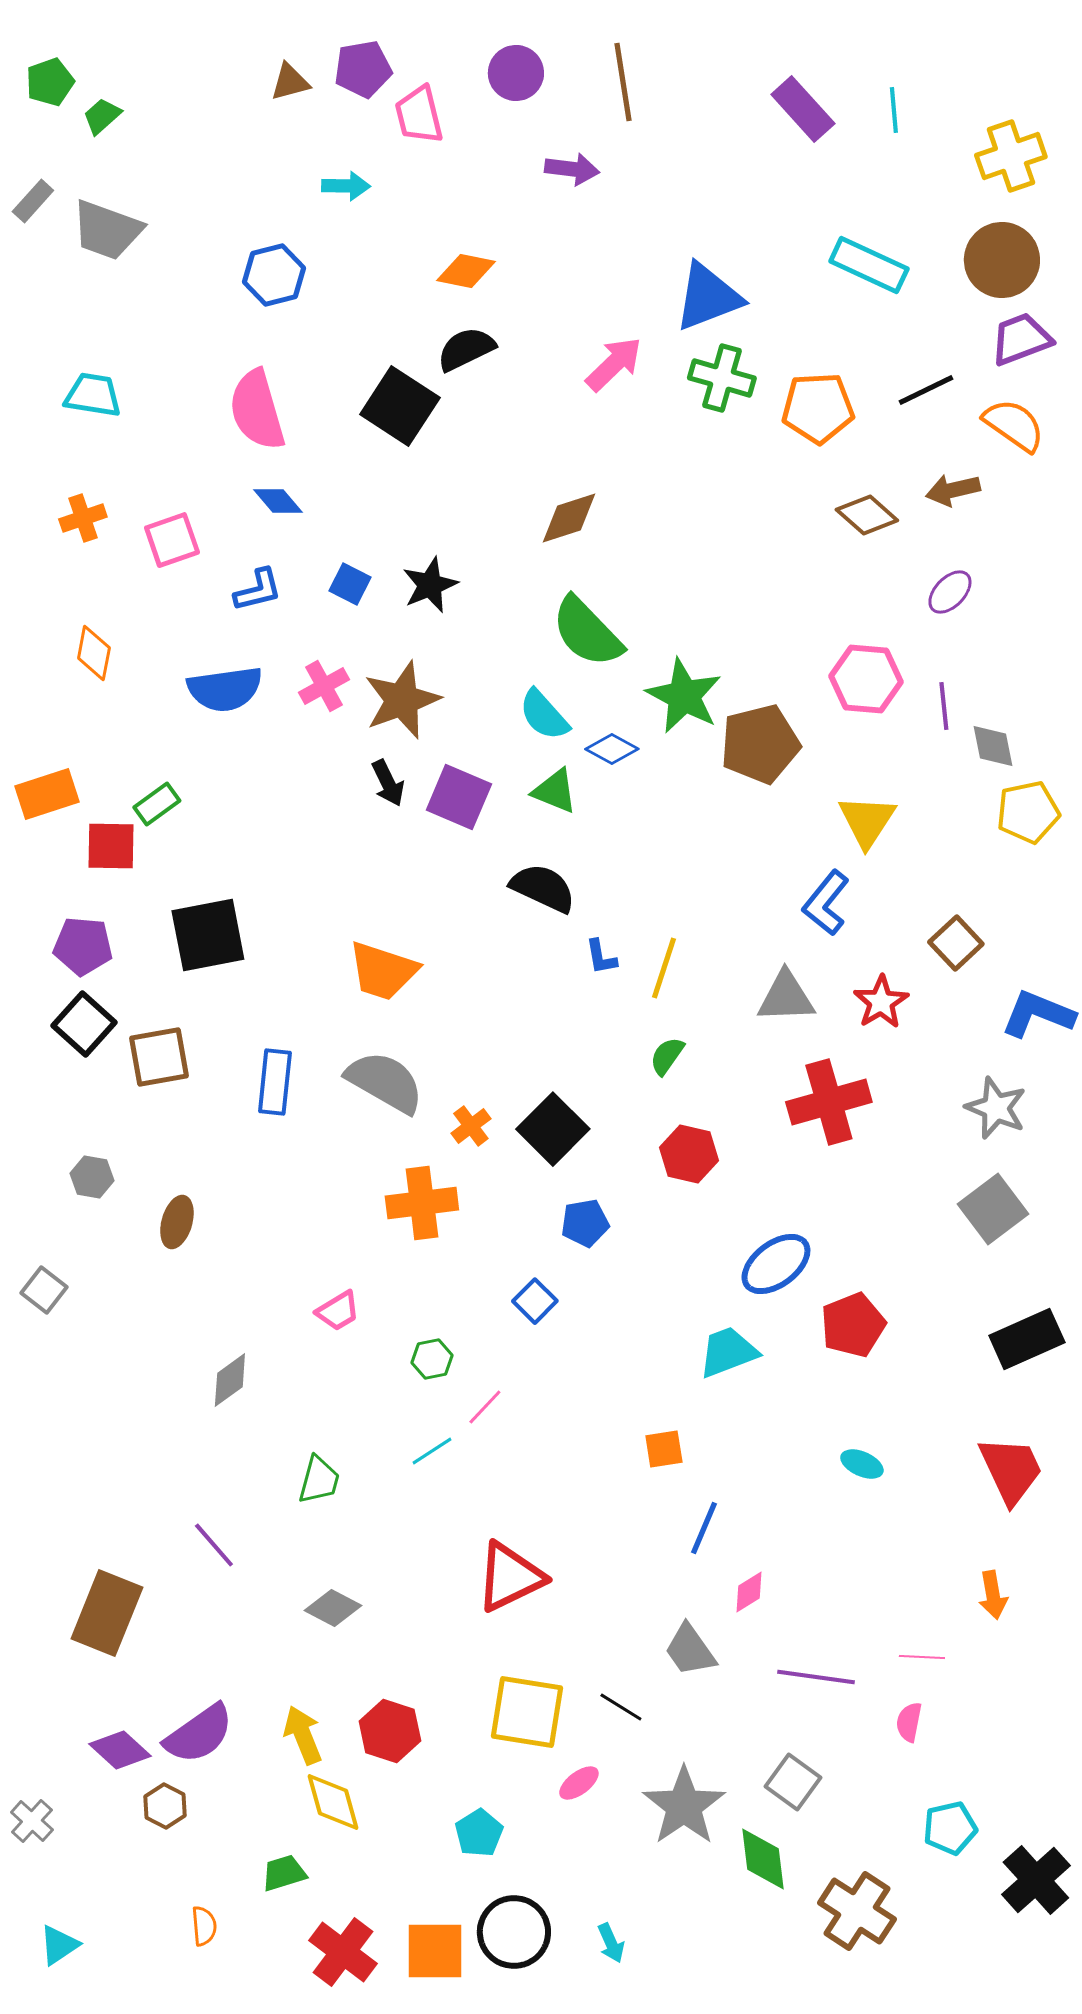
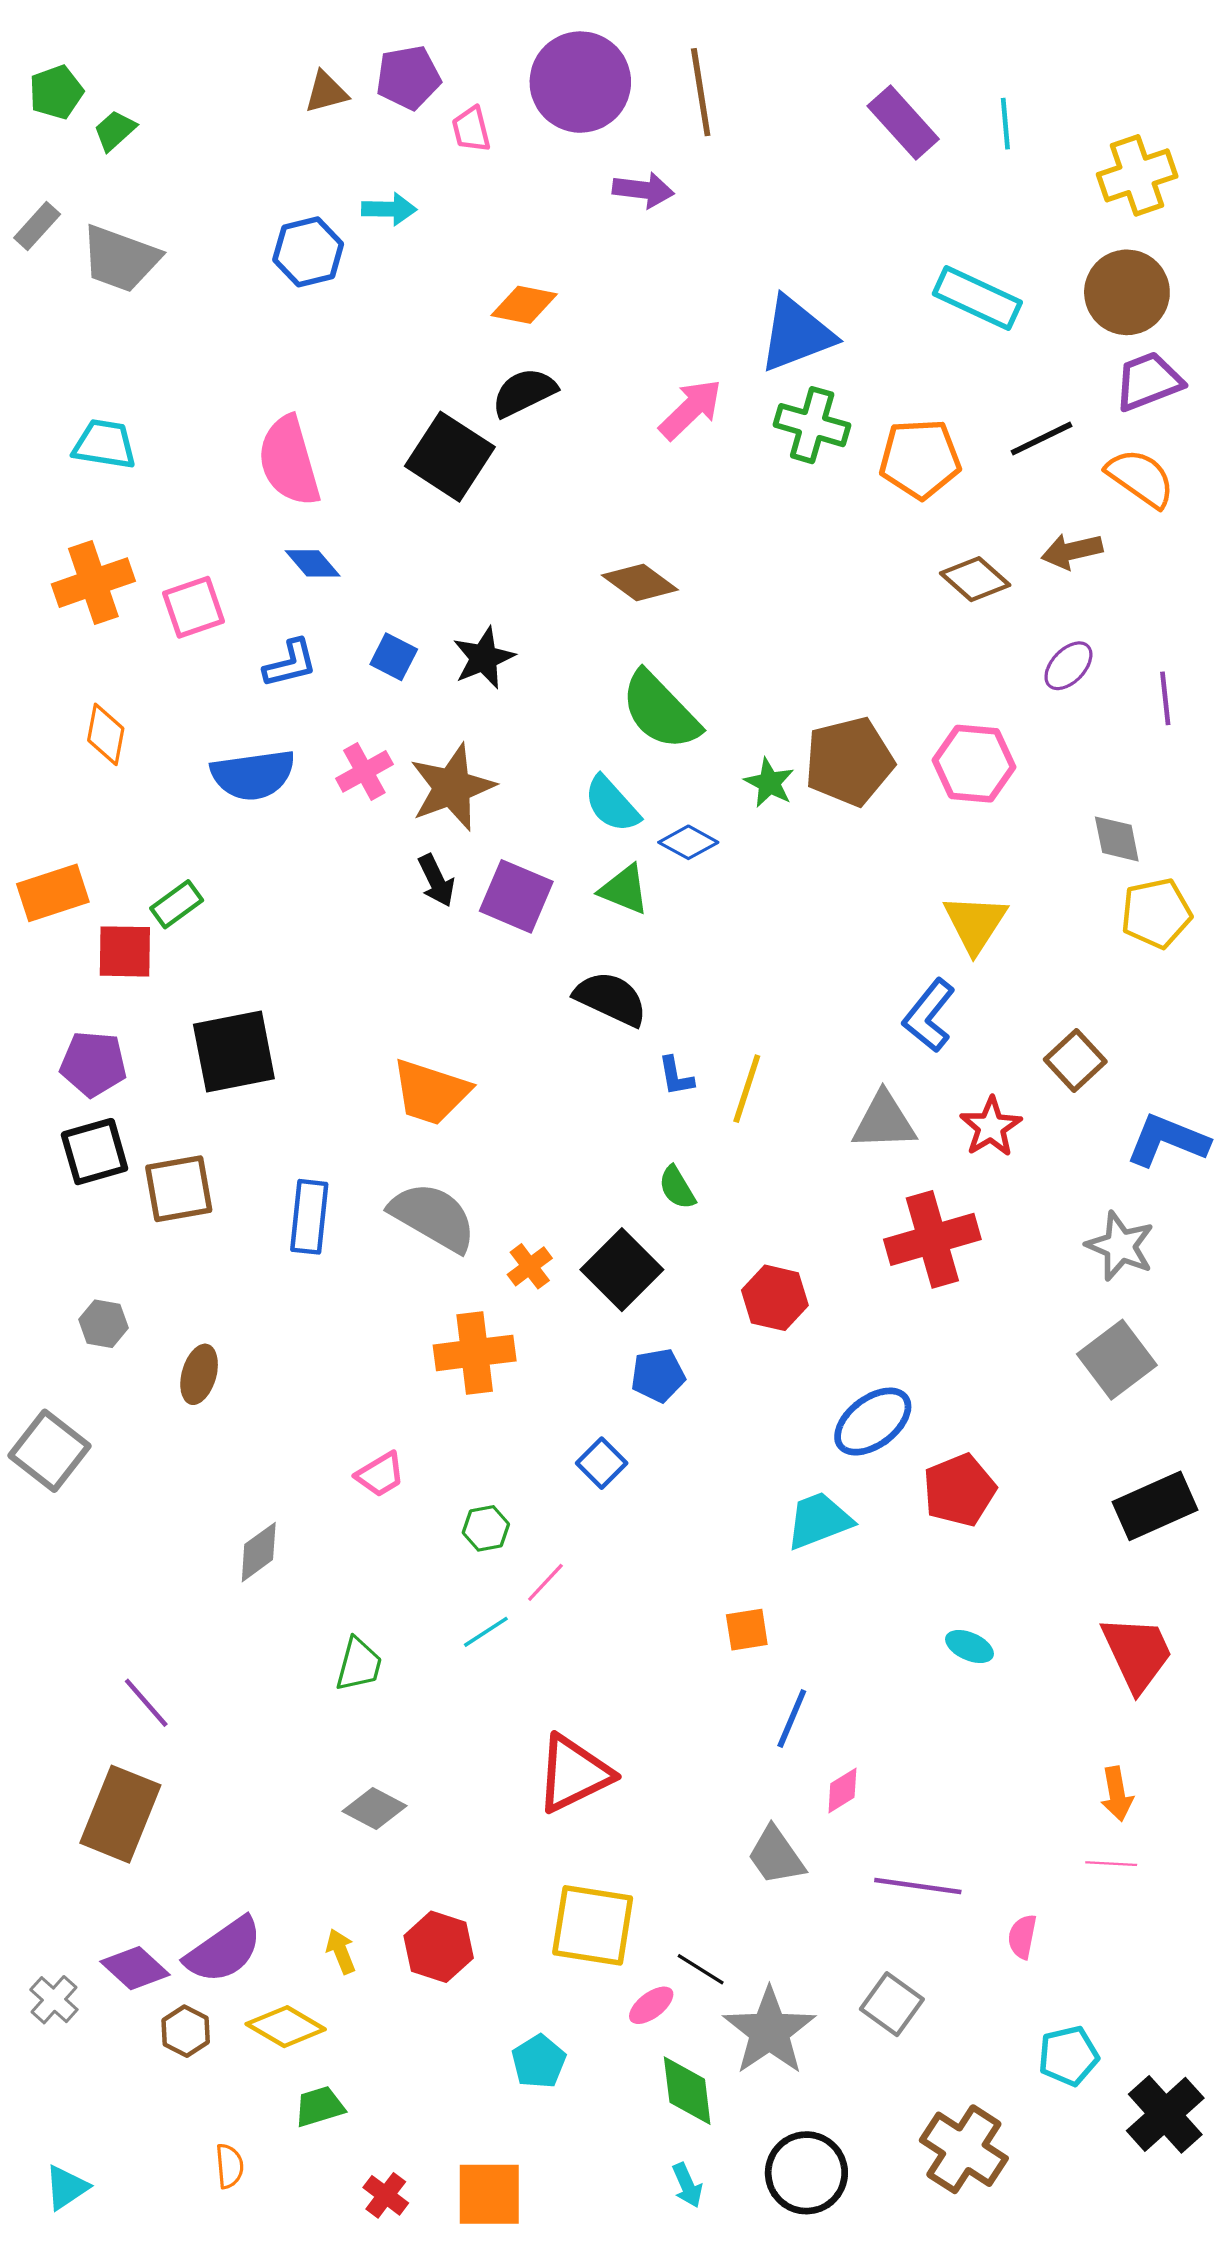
purple circle: (516, 73) -> (580, 82), size x1.6
pink trapezoid: (419, 115) -> (471, 129), size x0.7
blue hexagon: (274, 275) -> (308, 252), moved
orange cross: (83, 518) -> (93, 583), size x1.5
brown diamond: (569, 518) -> (640, 583), turned 54
green star: (684, 696) -> (769, 783), size x0.6
purple line: (944, 706) -> (1165, 698), moved
brown pentagon: (760, 744) -> (849, 761), moved
black square: (84, 1024) -> (94, 1152), turned 32
green semicircle: (667, 1056) -> (677, 1188), moved, turned -66
gray square: (44, 1290) -> (49, 1451), size x1.5
purple line: (214, 1545) -> (146, 1703), moved
pink line: (922, 1657) -> (1111, 1864), moved
black line: (621, 1707) -> (701, 1969), moved
yellow arrow: (303, 1735) -> (341, 1951), size x0.7
yellow diamond: (333, 1802) -> (286, 2027), moved, turned -44
gray cross: (32, 1821) -> (54, 2000), moved
green diamond: (763, 1859) -> (687, 2091), moved
black circle: (514, 1932) -> (806, 2173), moved
red cross: (343, 1952) -> (386, 2195), size x0.6

